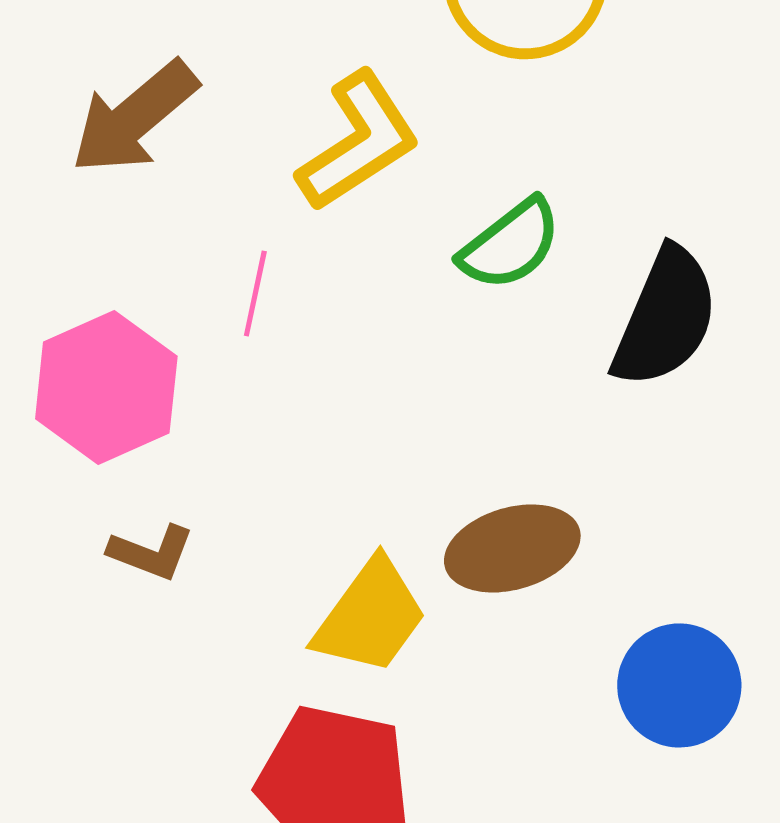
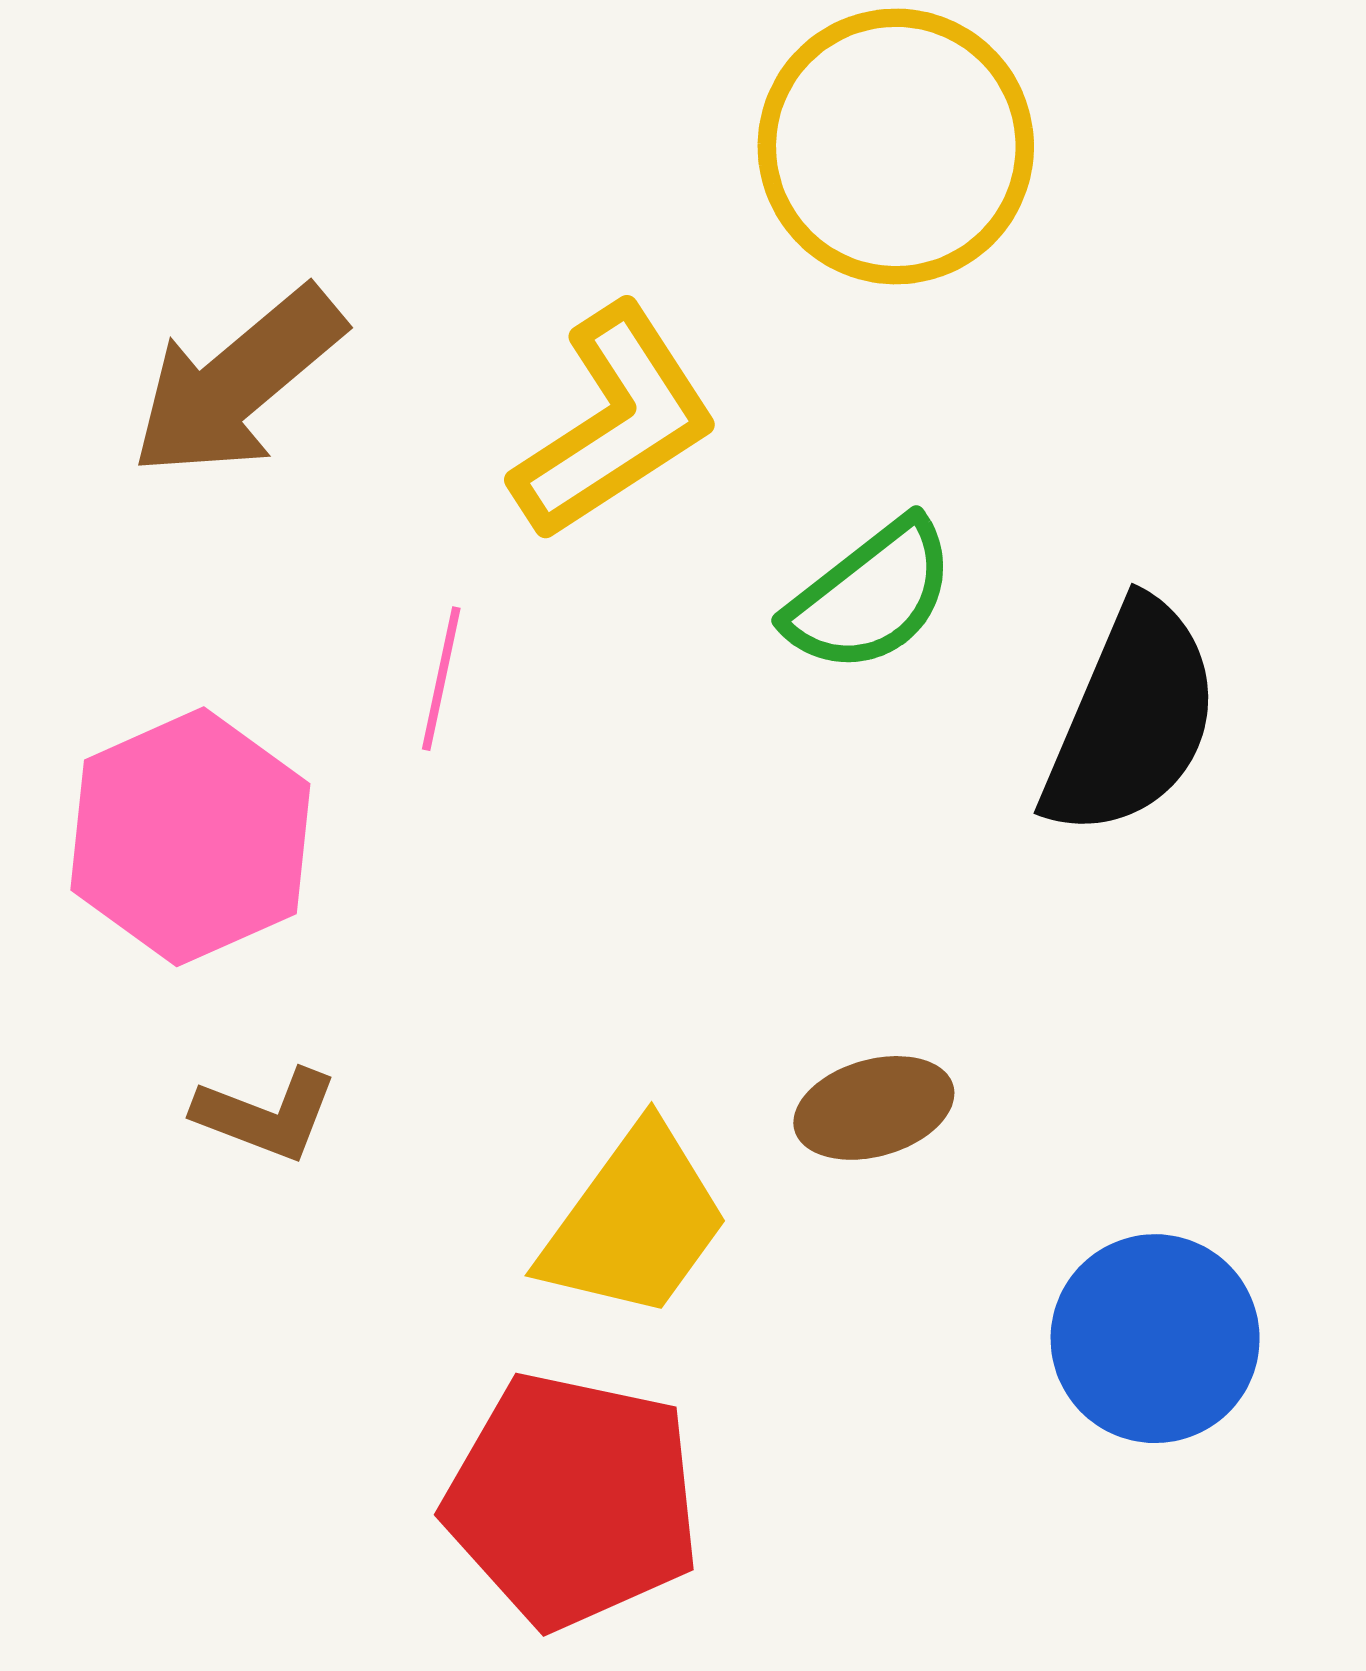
brown ellipse: (512, 548) -> (874, 1108), size x0.7

